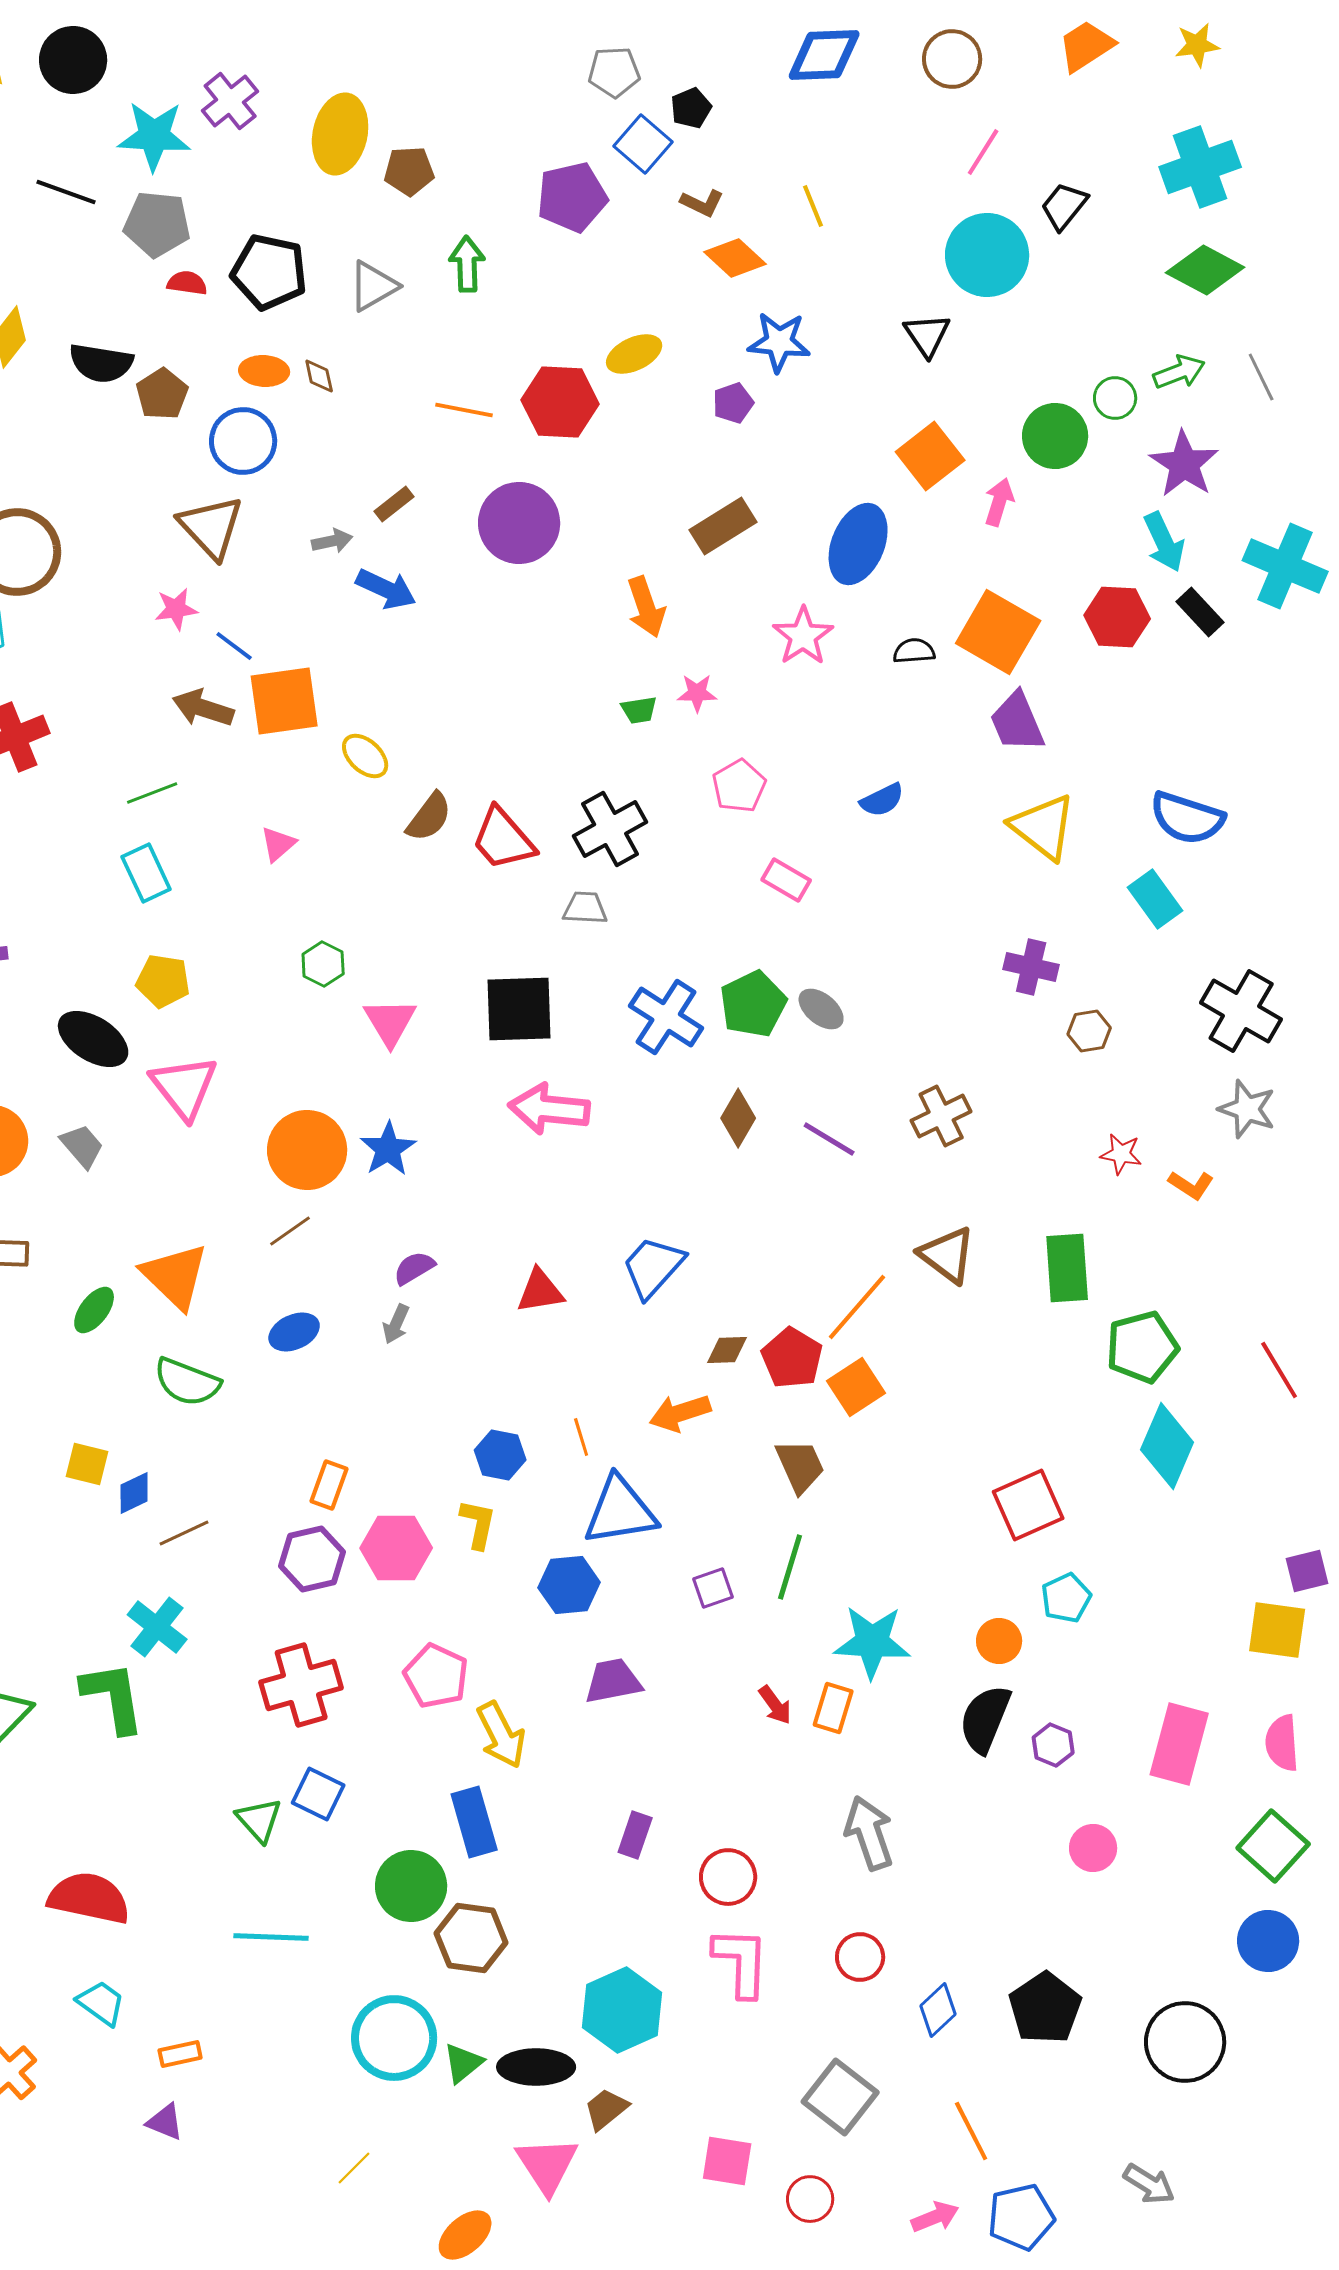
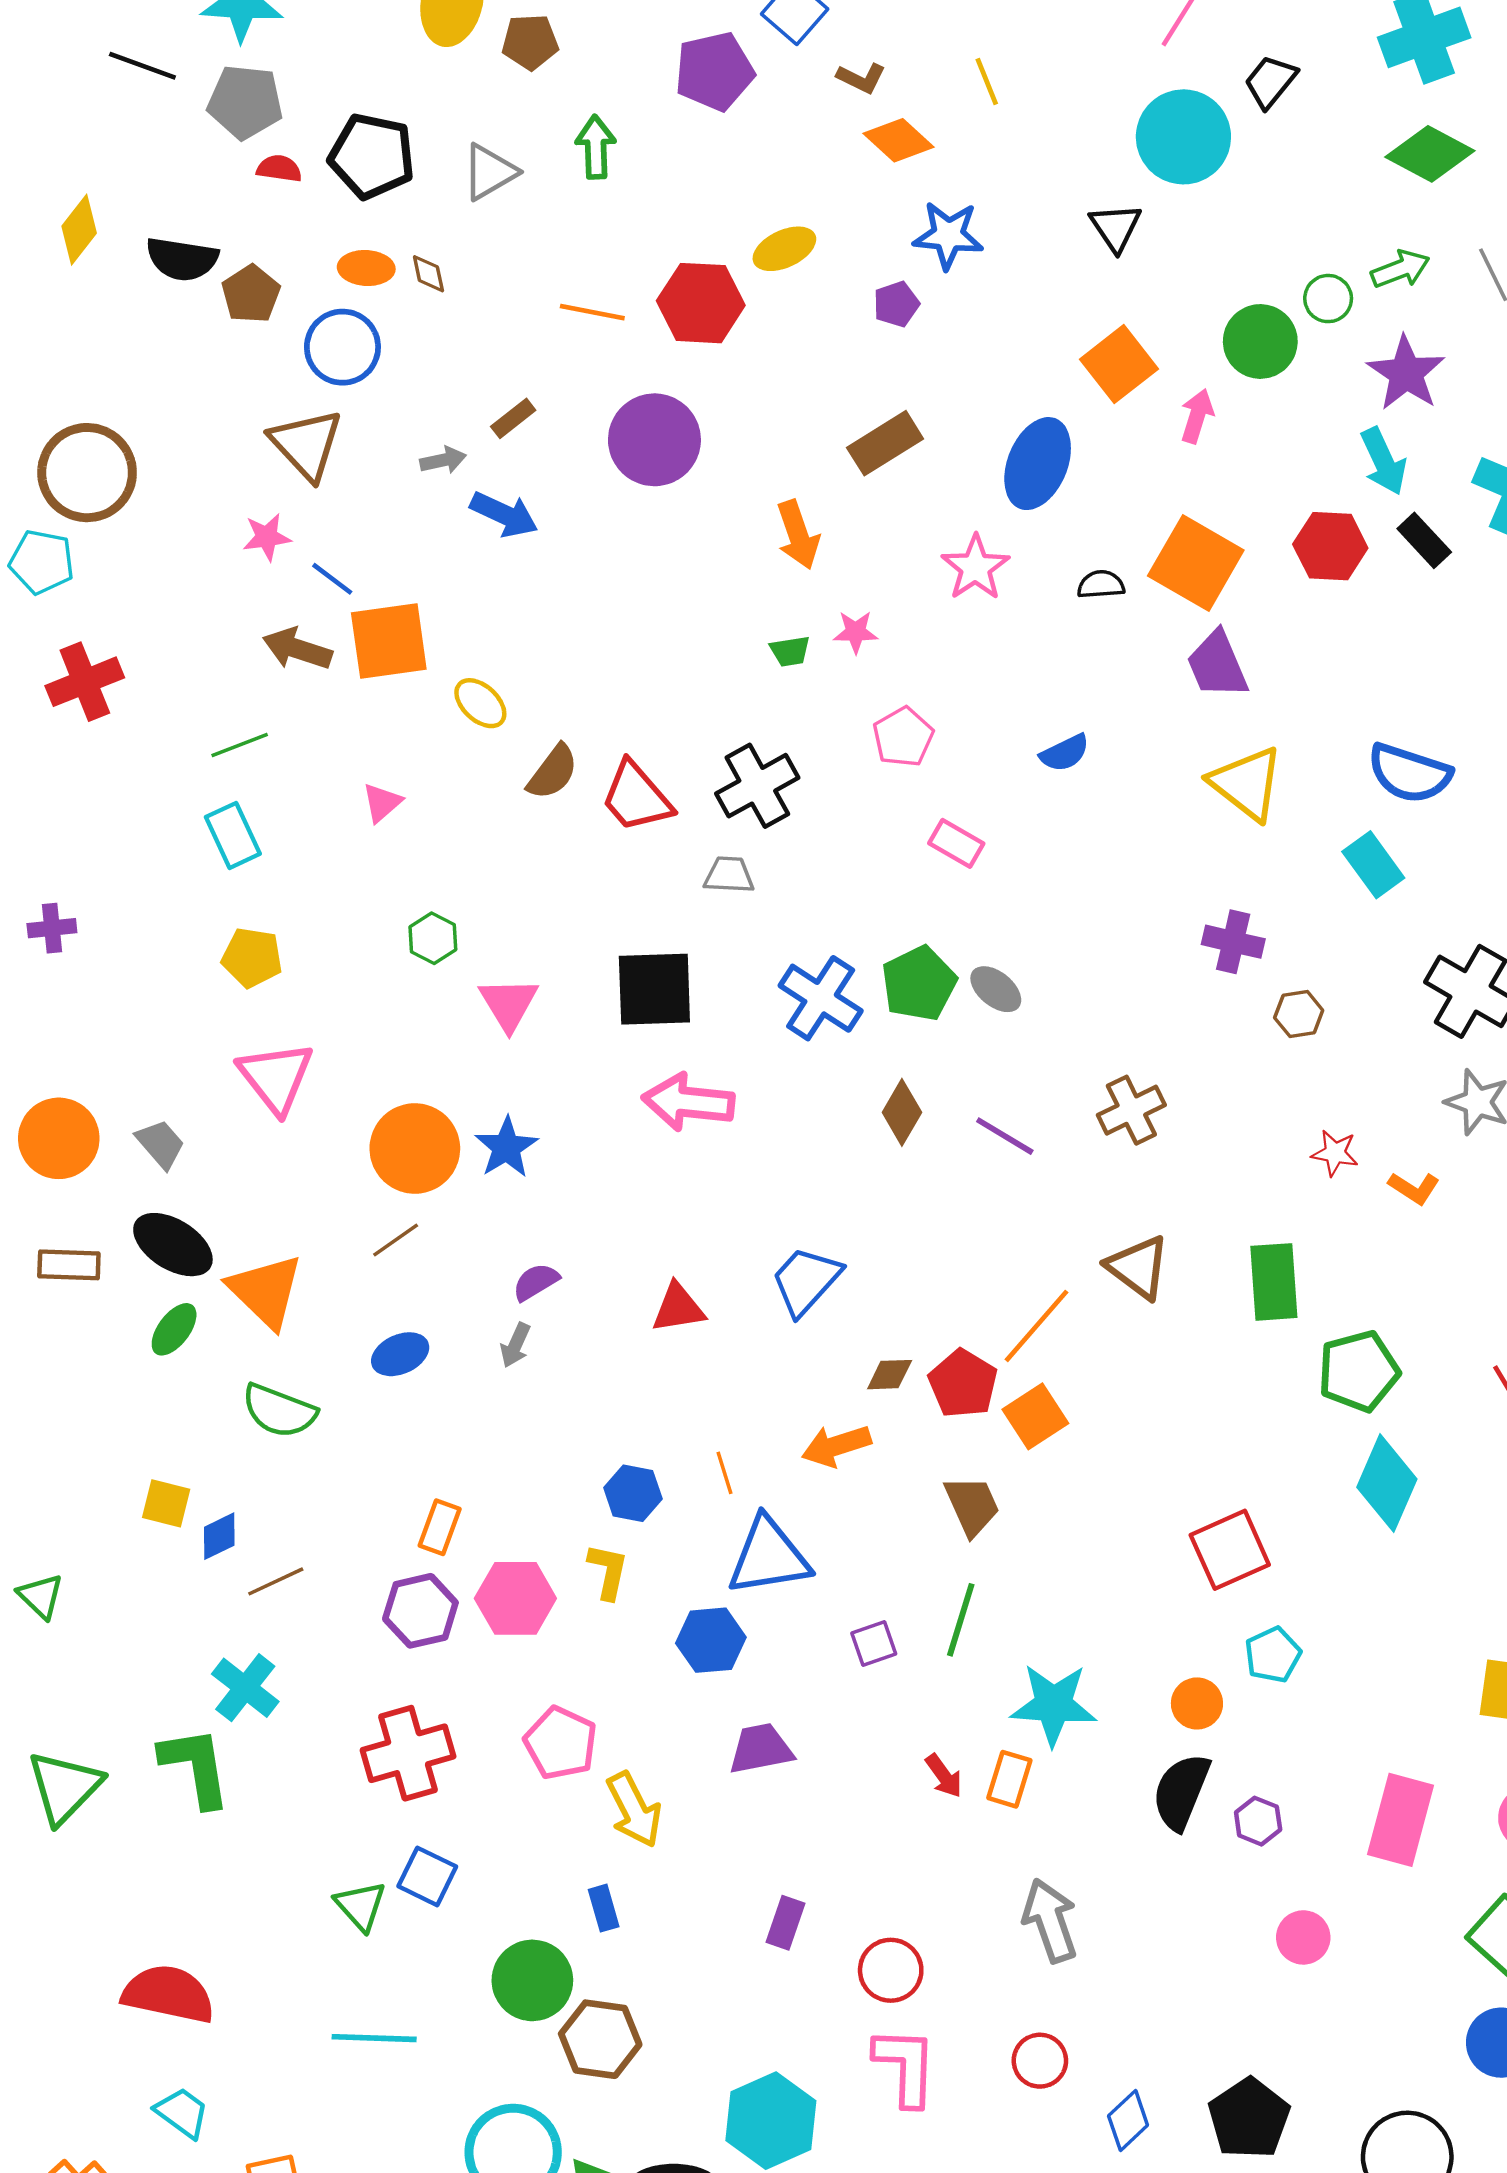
black ellipse: (93, 1039) -> (173, 1245), moved
blue rectangle: (474, 1822) -> (604, 1908), size x0.6

